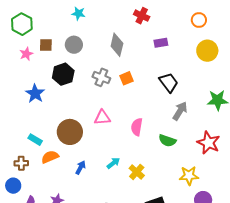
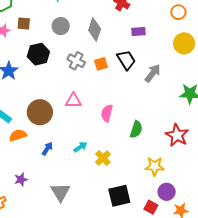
gray circle: (74, 45) -> (61, 26), moved
black trapezoid: (169, 82) -> (126, 60), moved
gray arrow: (180, 111) -> (153, 73), moved
green semicircle: (167, 141) -> (136, 129), turned -96

